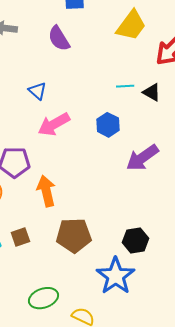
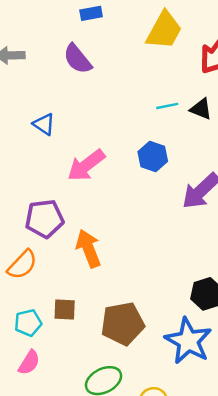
blue triangle: (37, 91) -> (44, 124), moved
brown pentagon: (74, 235) -> (123, 324), moved
brown square: (20, 237) -> (65, 310), turned 30

